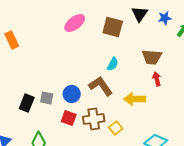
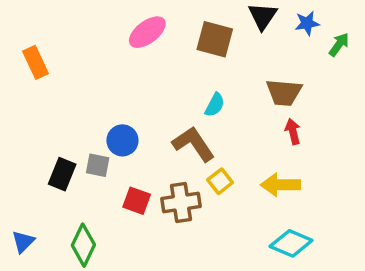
blue circle: (72, 94) -> (122, 140), moved
yellow arrow: (135, 99) -> (280, 185), moved
yellow square: (116, 128) -> (220, 181), moved

